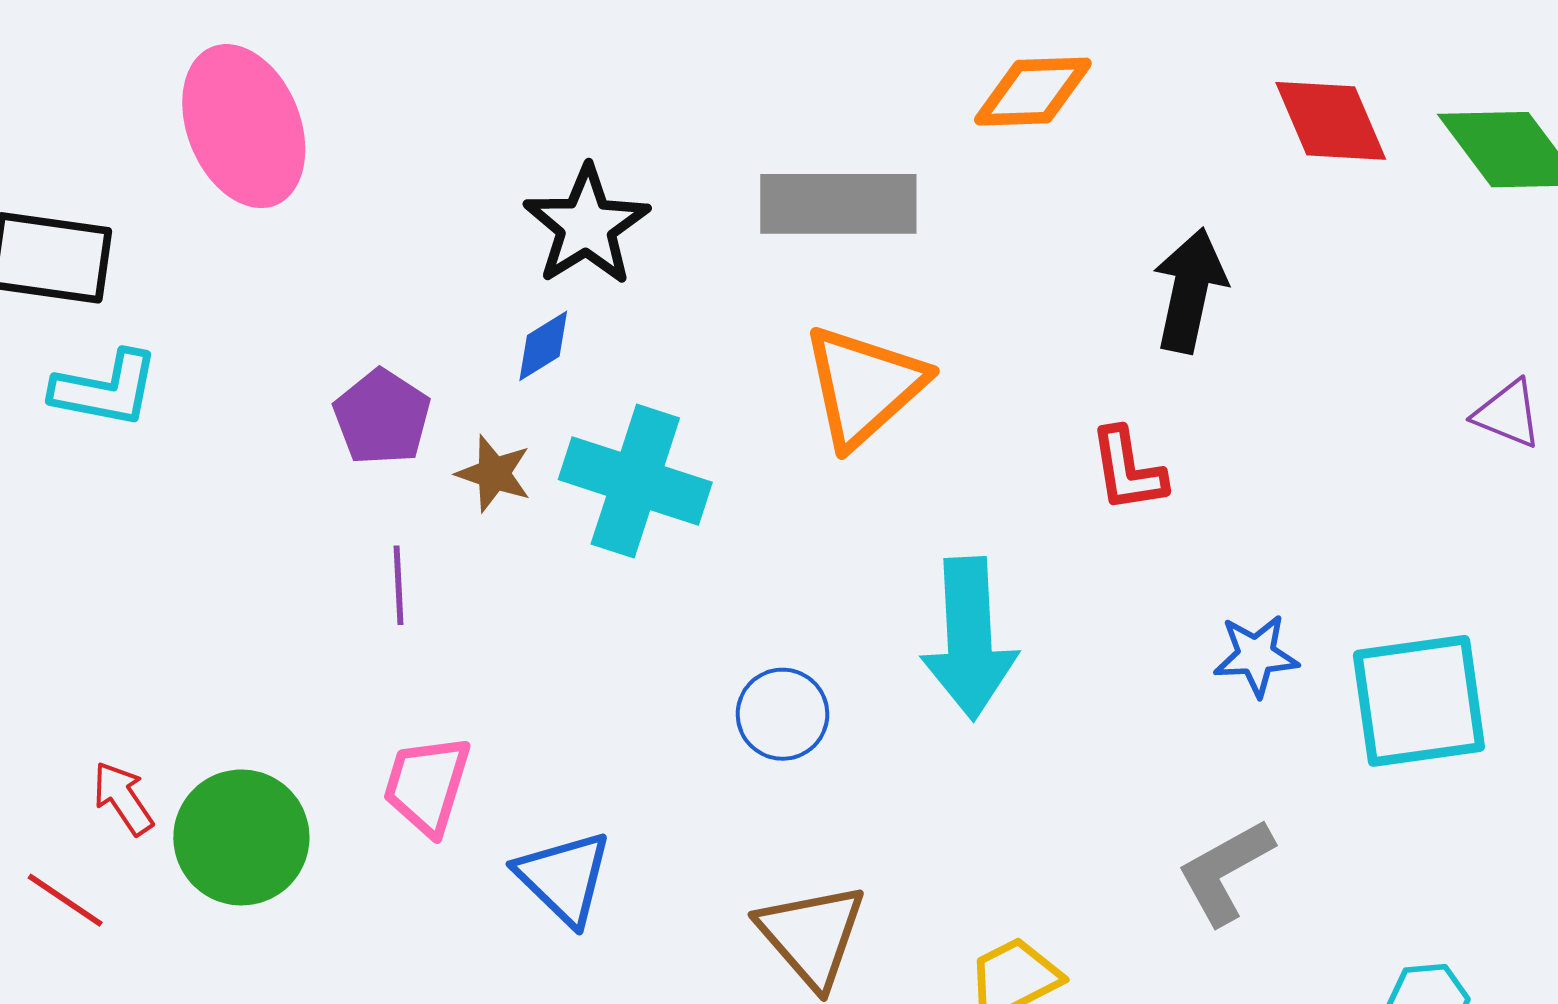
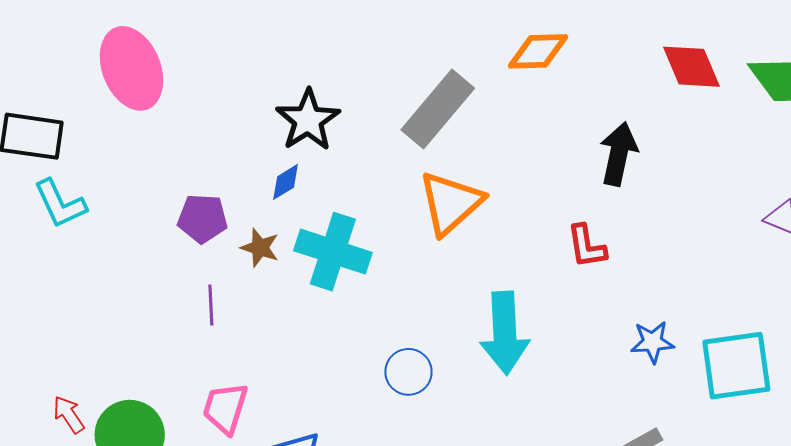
gray rectangle: (838, 204) -> (438, 109), turned -50
cyan L-shape: (106, 389) -> (60, 204), turned 54
purple pentagon: (382, 417) -> (202, 218), turned -30

